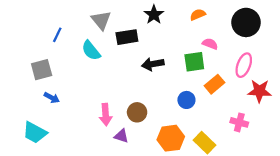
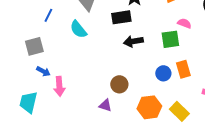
black rectangle: (127, 37) -> (121, 17), moved
orange rectangle: (215, 84) -> (183, 69), moved, turned -66
pink arrow: (106, 115) -> (59, 86), moved
cyan trapezoid: (35, 133) -> (28, 102), turned 75

